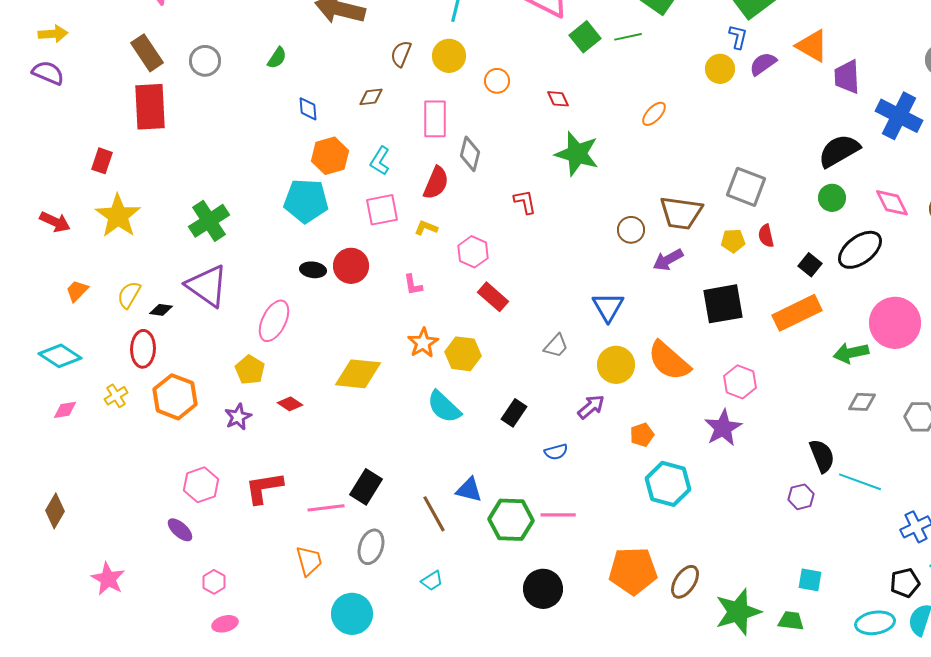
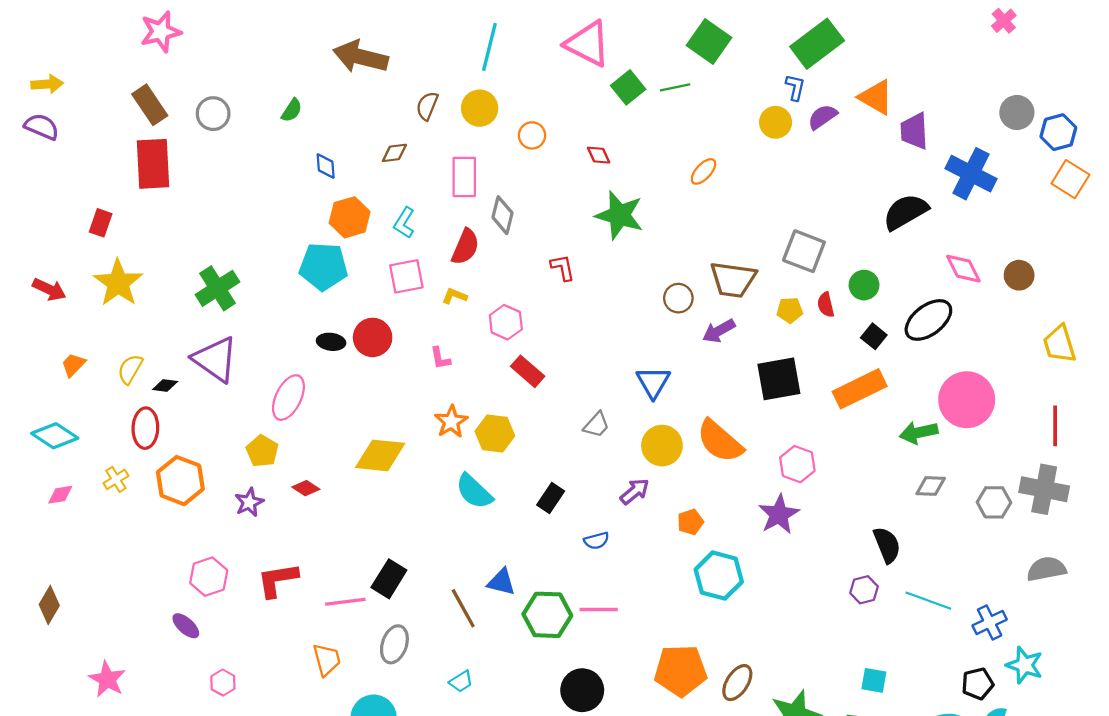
green circle: (832, 198) -> (864, 285), moved
cyan line: (860, 482) -> (928, 601), moved

